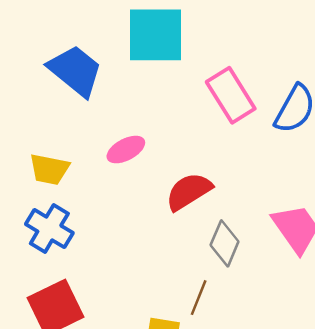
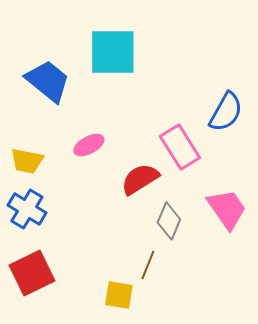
pink rectangle: (231, 95) -> (180, 147), moved

